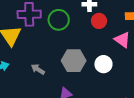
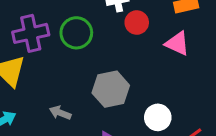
white circle: (103, 64) -> (158, 117), moved

